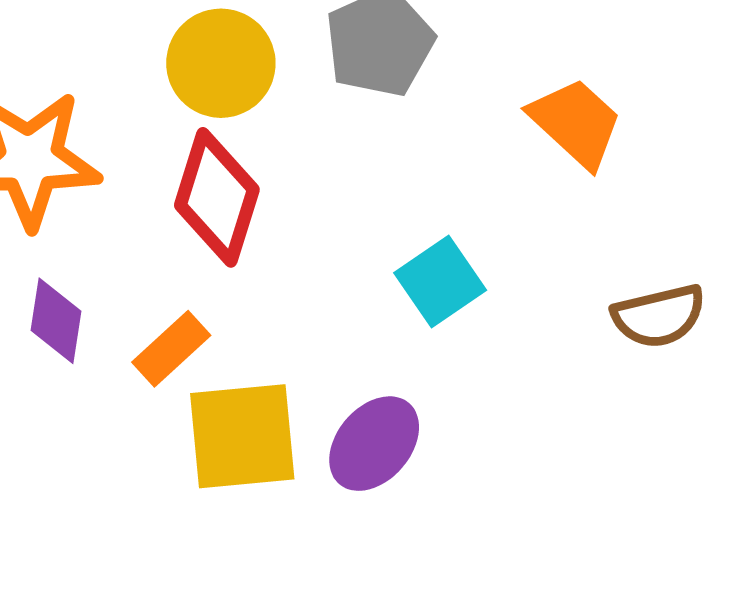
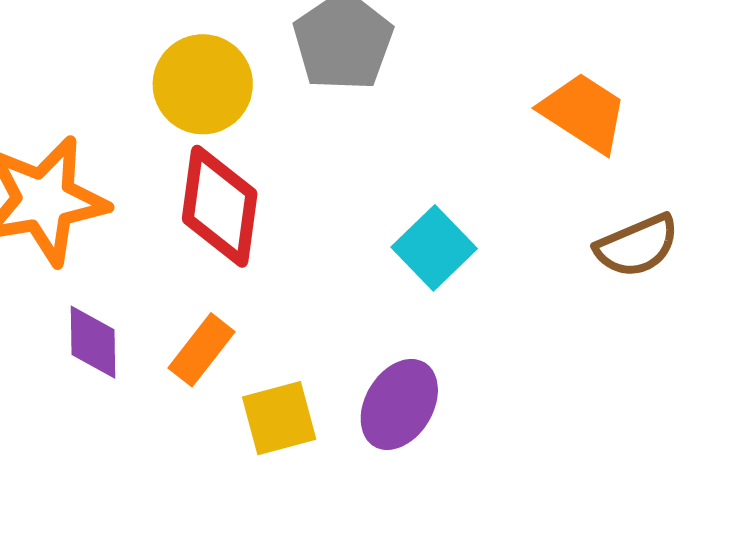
orange trapezoid: (576, 123) -> (584, 113), moved
yellow square: (242, 436) -> (279, 418), size x0.7

